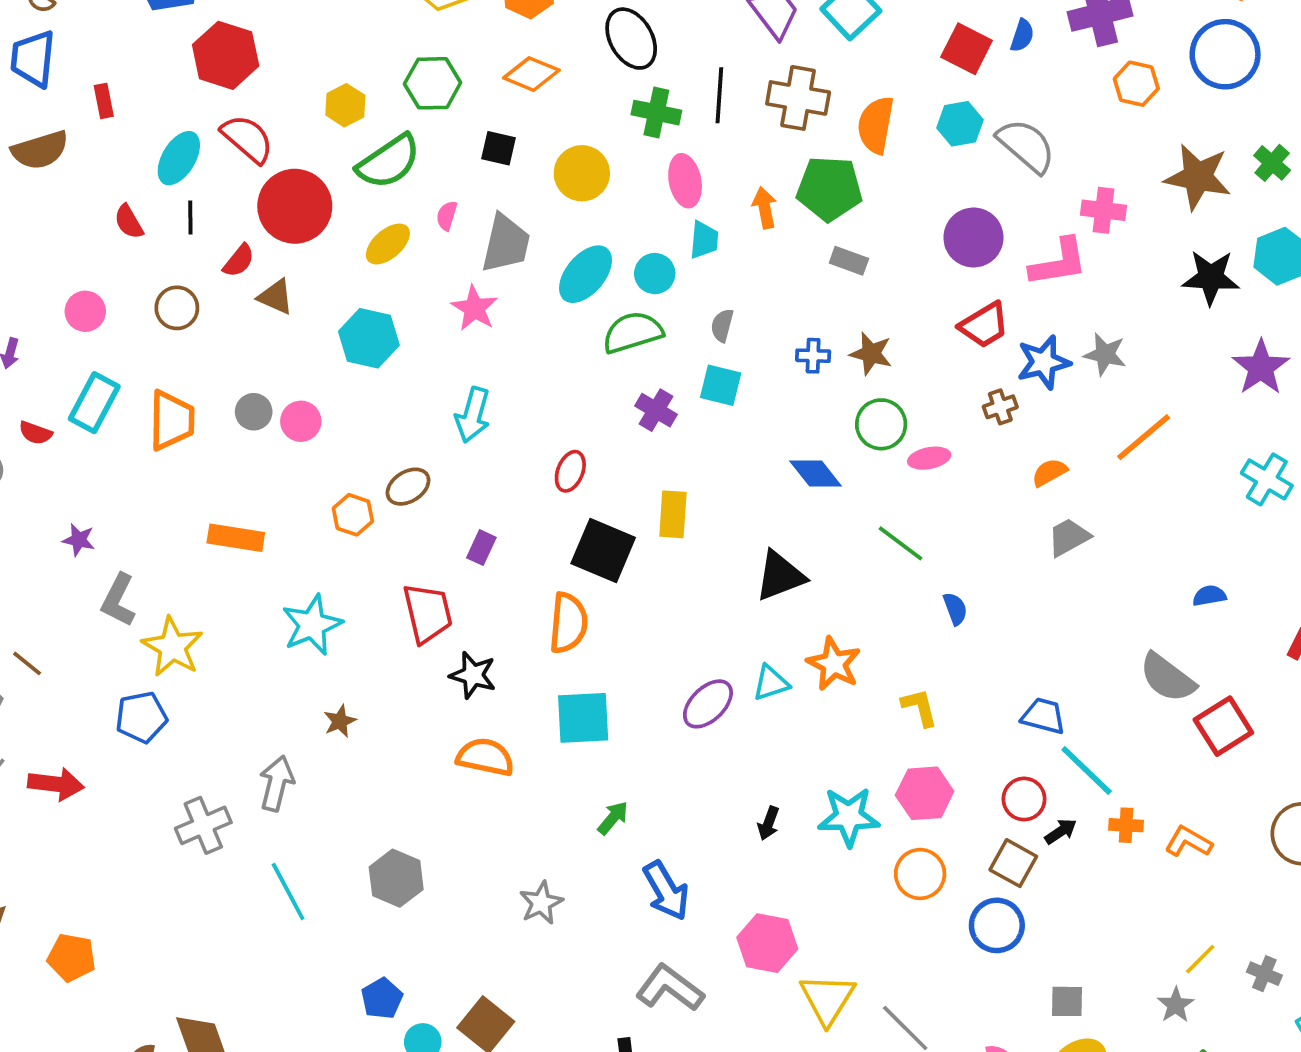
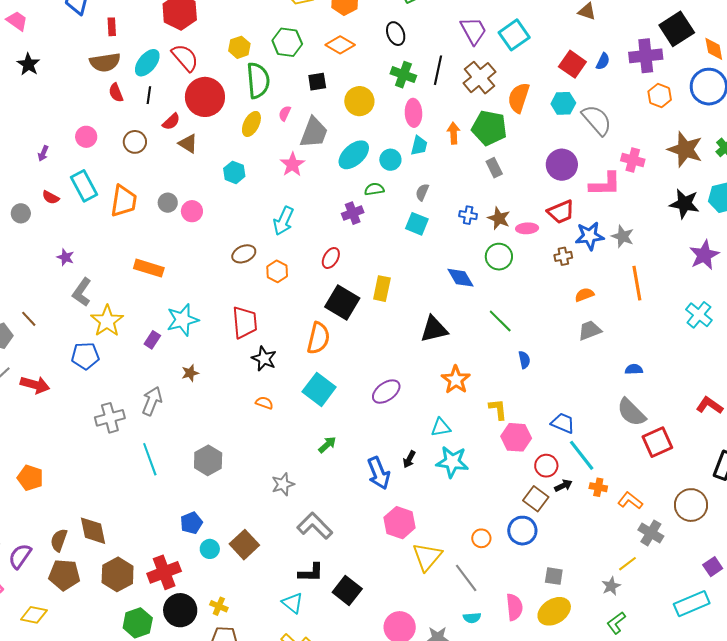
black ellipse: (631, 39) -> (396, 34), size x0.7
brown cross: (798, 98) -> (480, 78), turned 32
black square: (499, 148) -> (317, 82), turned -30
brown semicircle: (40, 150) -> (105, 62), moved
green semicircle: (389, 162) -> (258, 80), turned -69
yellow ellipse: (388, 244) -> (251, 124), turned -30
gray rectangle: (849, 261) -> (494, 168), turned 36
green semicircle: (633, 332) -> (374, 189), size x0.6
cyan hexagon: (369, 338) -> (234, 172), size x0.7
cyan rectangle: (94, 403) -> (84, 186), turned -64
purple cross: (656, 410) -> (353, 213), moved, turned 30
orange line: (1144, 437) -> (637, 283), turned -68
pink ellipse: (929, 458) -> (527, 228), moved
orange hexagon: (353, 515) -> (277, 271), moved
purple rectangle: (481, 548) -> (152, 340), moved
blue semicircle: (1209, 596) -> (634, 369), moved
cyan triangle: (771, 683) -> (441, 427), moved
cyan square: (583, 718) -> (319, 389), turned 32
orange semicircle: (485, 757) -> (264, 403), size x0.6
pink hexagon: (925, 793) -> (516, 437), moved
orange circle: (920, 874) -> (481, 538), moved, size x0.7
blue arrow: (666, 891) -> (379, 473), moved
gray cross: (1264, 974) -> (651, 533), moved, size x1.4
gray L-shape: (670, 988) -> (315, 526), moved

